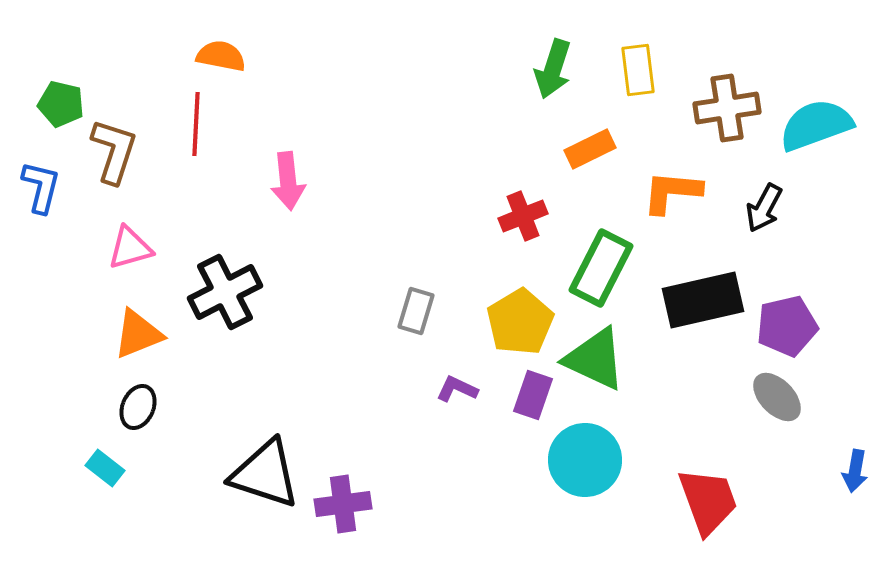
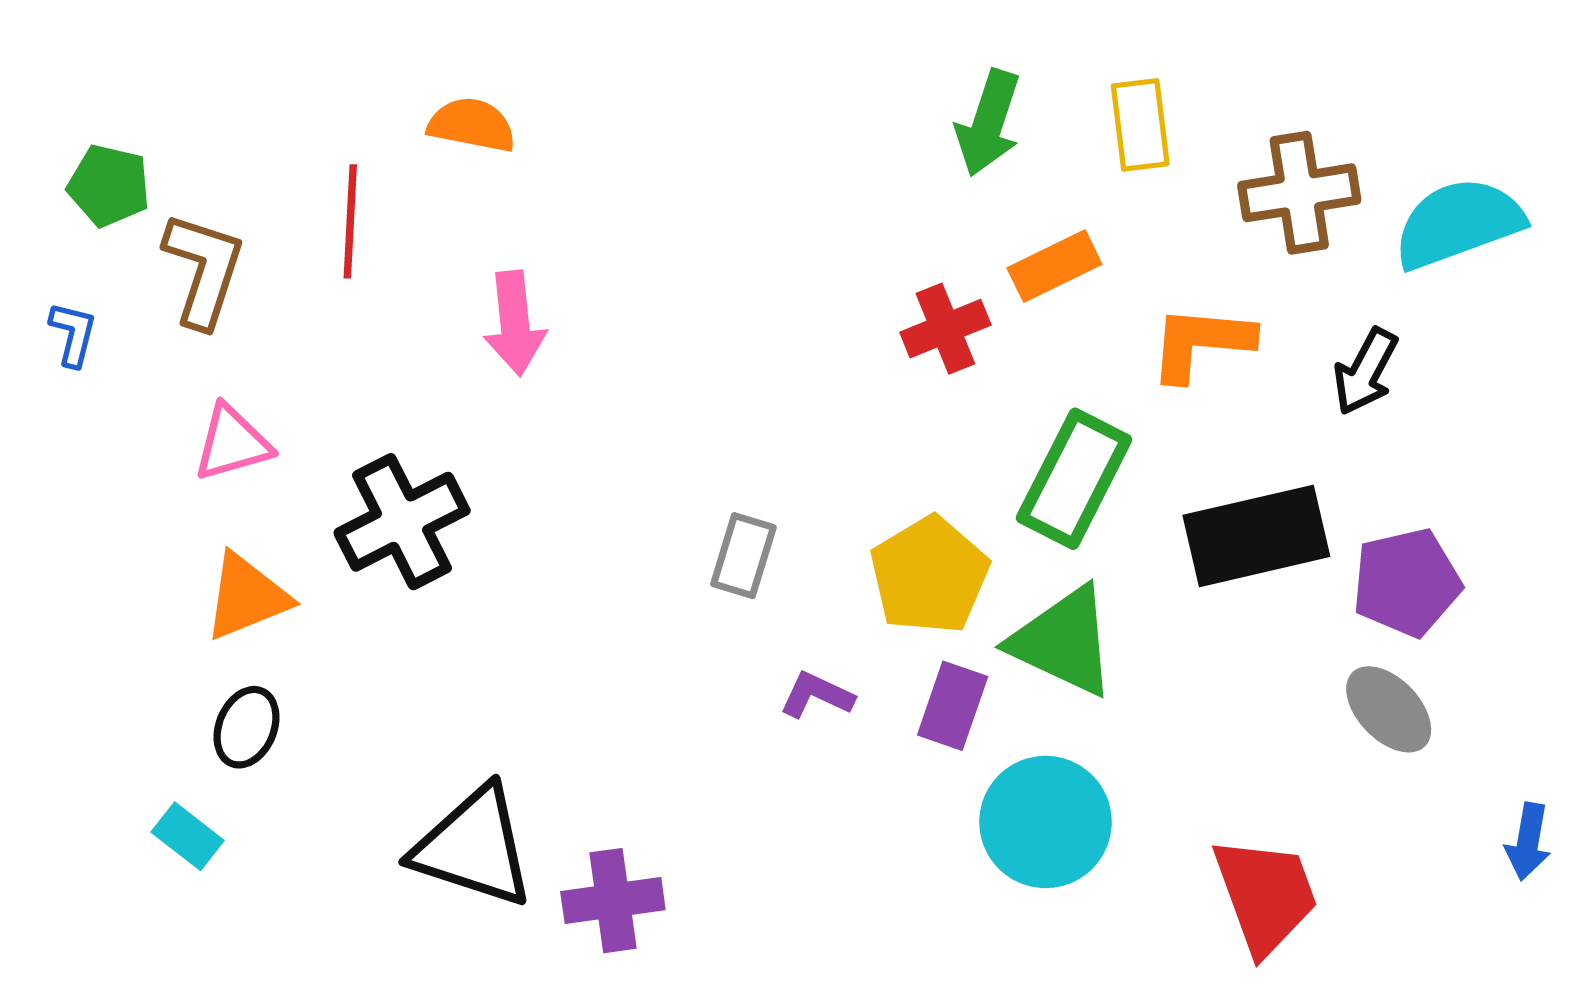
orange semicircle: (221, 56) -> (472, 125), moved
blue L-shape: (41, 187) -> (73, 334), size x0.7
red cross: (523, 216) -> (945, 329), moved

